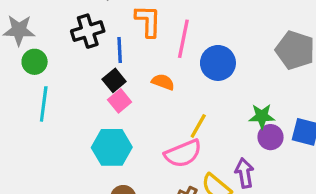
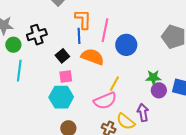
black cross: (88, 31) -> (37, 35), moved
blue line: (120, 50) -> (79, 36), moved
orange semicircle: (163, 82) -> (93, 57), size x1.6
pink square: (120, 101) -> (66, 77), moved, turned 32

